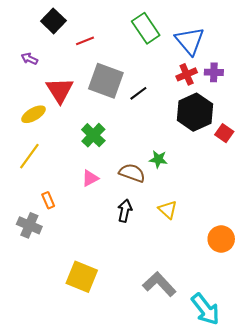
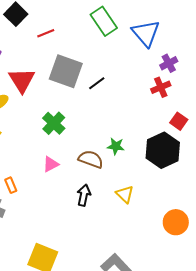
purple cross: (214, 72) -> (169, 63), turned -30
red cross: (187, 74) -> (161, 87), moved
black hexagon: (195, 112) -> (163, 150), moved

